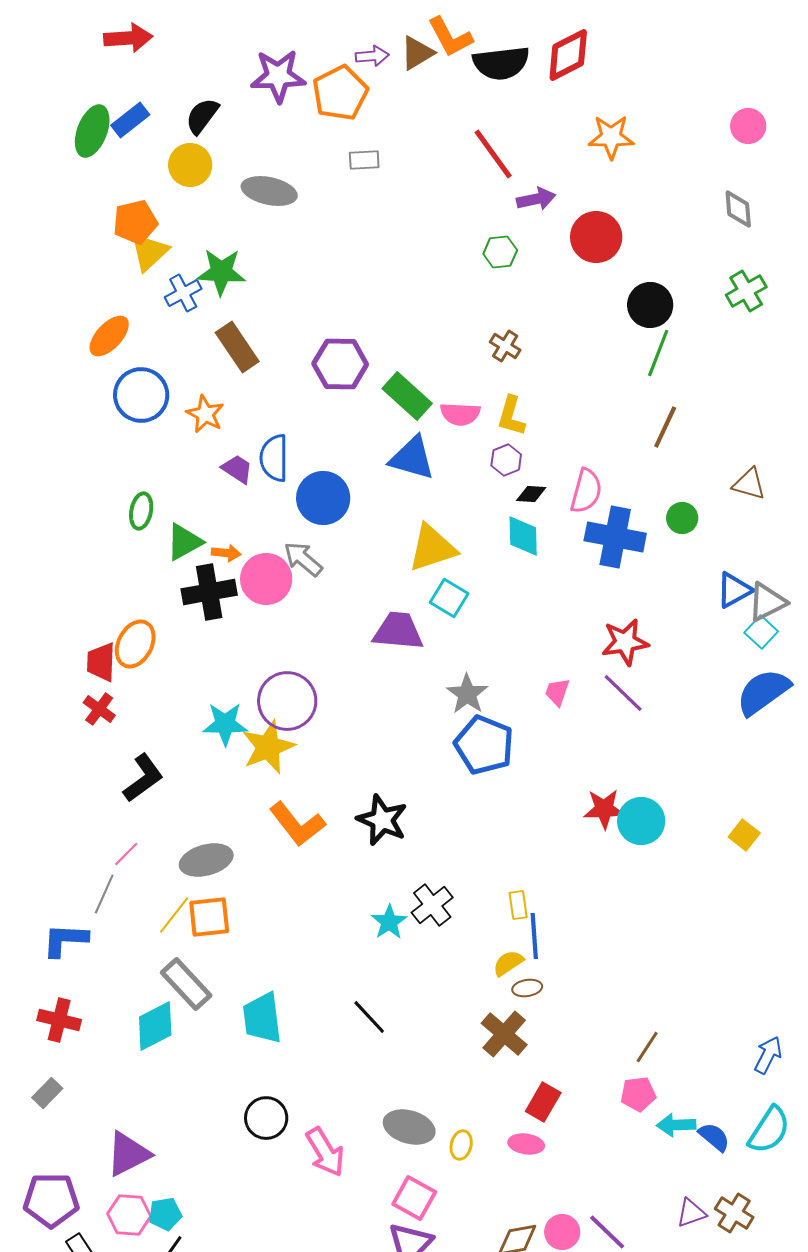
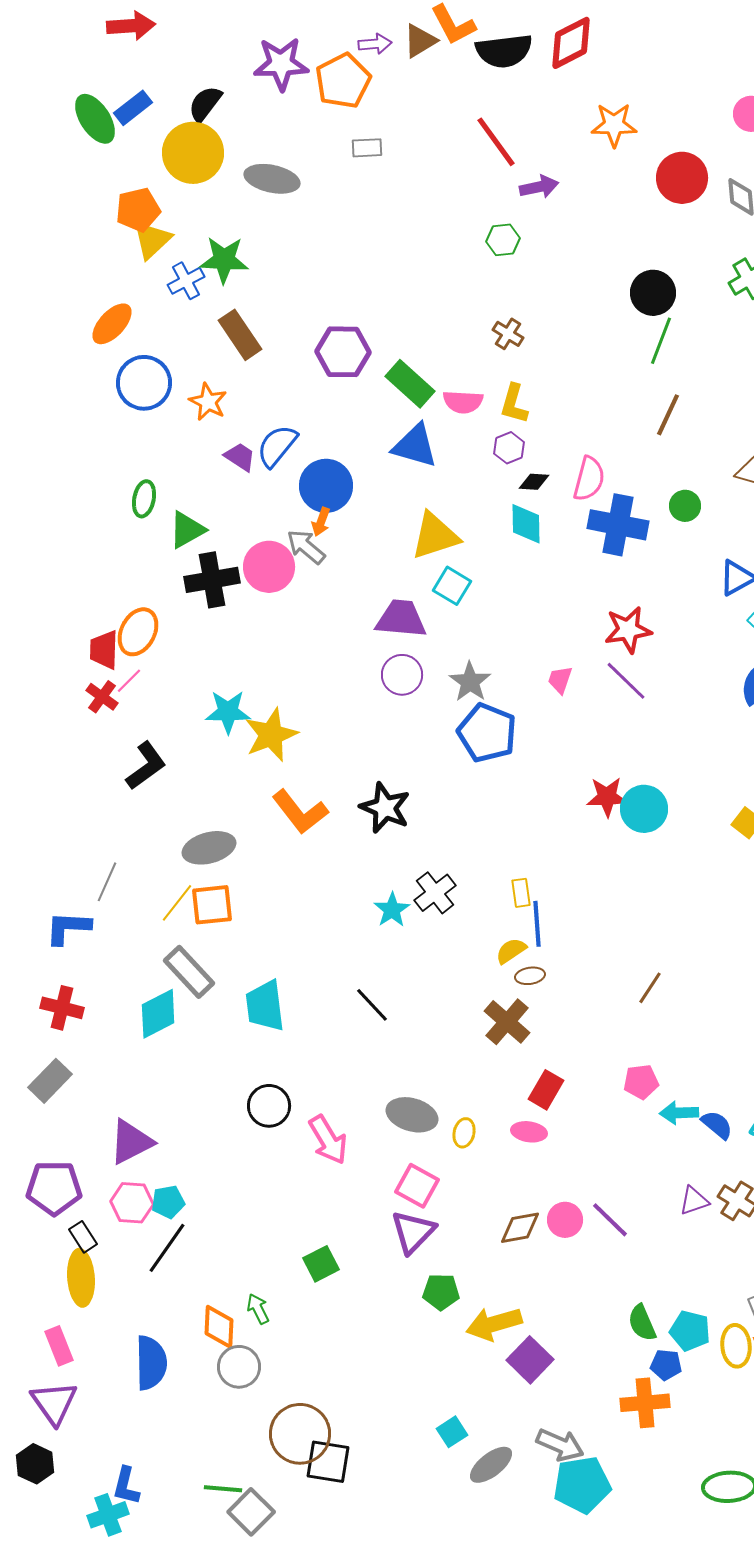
green ellipse: (92, 131) -> (95, 119), turned -54
yellow circle: (190, 165) -> (193, 153), size x1.4
red circle: (596, 237) -> (682, 178), moved
blue semicircle: (274, 458) -> (277, 446), turned 39
orange arrow: (226, 553) -> (321, 522), moved, turned 104
purple circle: (287, 701) -> (402, 675), moved, size x0.7
pink line: (126, 854) -> (129, 681), moved
brown line: (647, 1047) -> (650, 988), moved
gray rectangle: (47, 1093) -> (50, 1081), size x1.4

